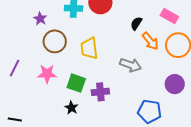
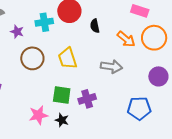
purple star: (40, 19) -> (17, 32), moved
black semicircle: (136, 23) -> (95, 26), moved, turned -32
pink star: (47, 74) -> (38, 115), moved

